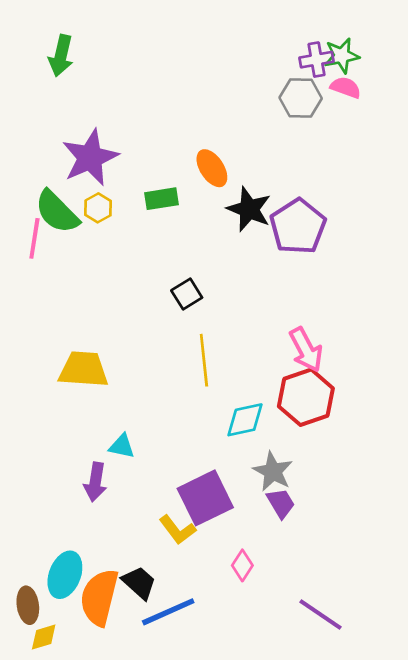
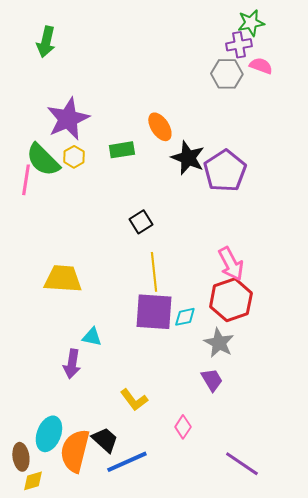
green star: (342, 56) -> (251, 23), moved
cyan diamond: (245, 420) -> (185, 317), size x0.7
gray star: (273, 471) -> (219, 343), moved
purple square: (205, 498) -> (154, 312), moved, turned 30

